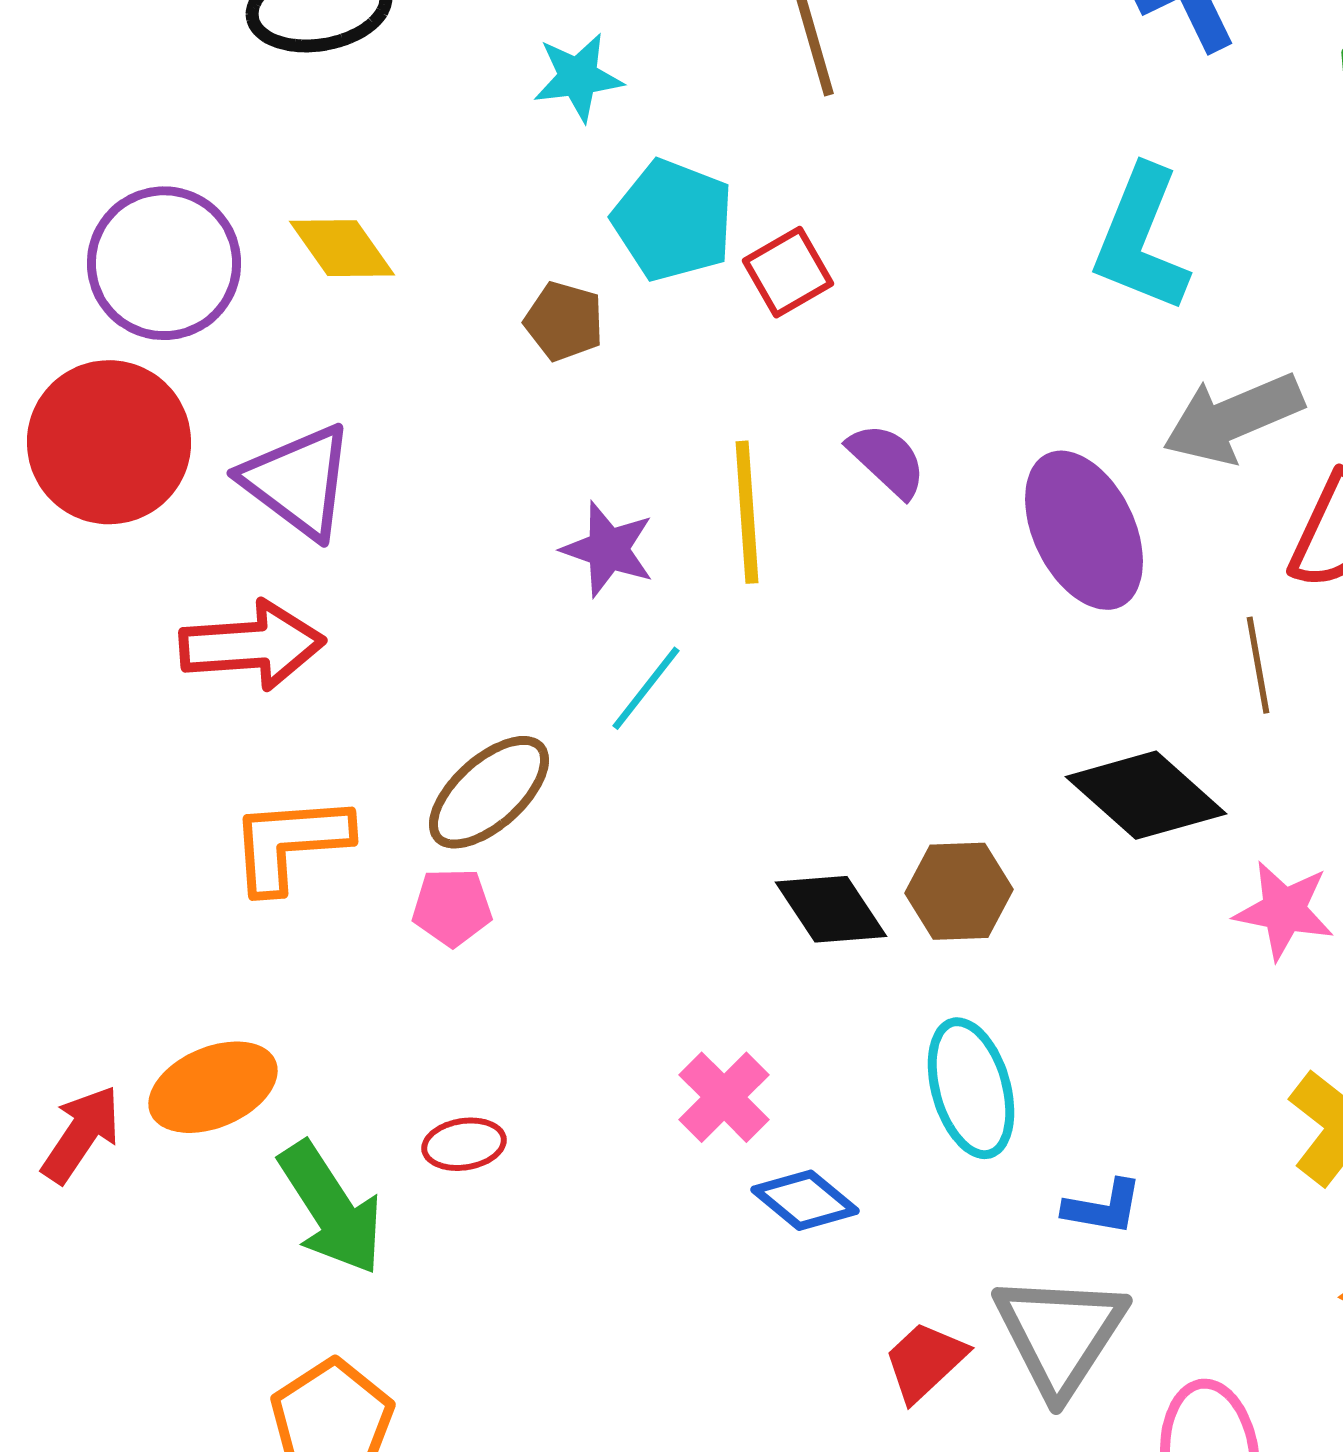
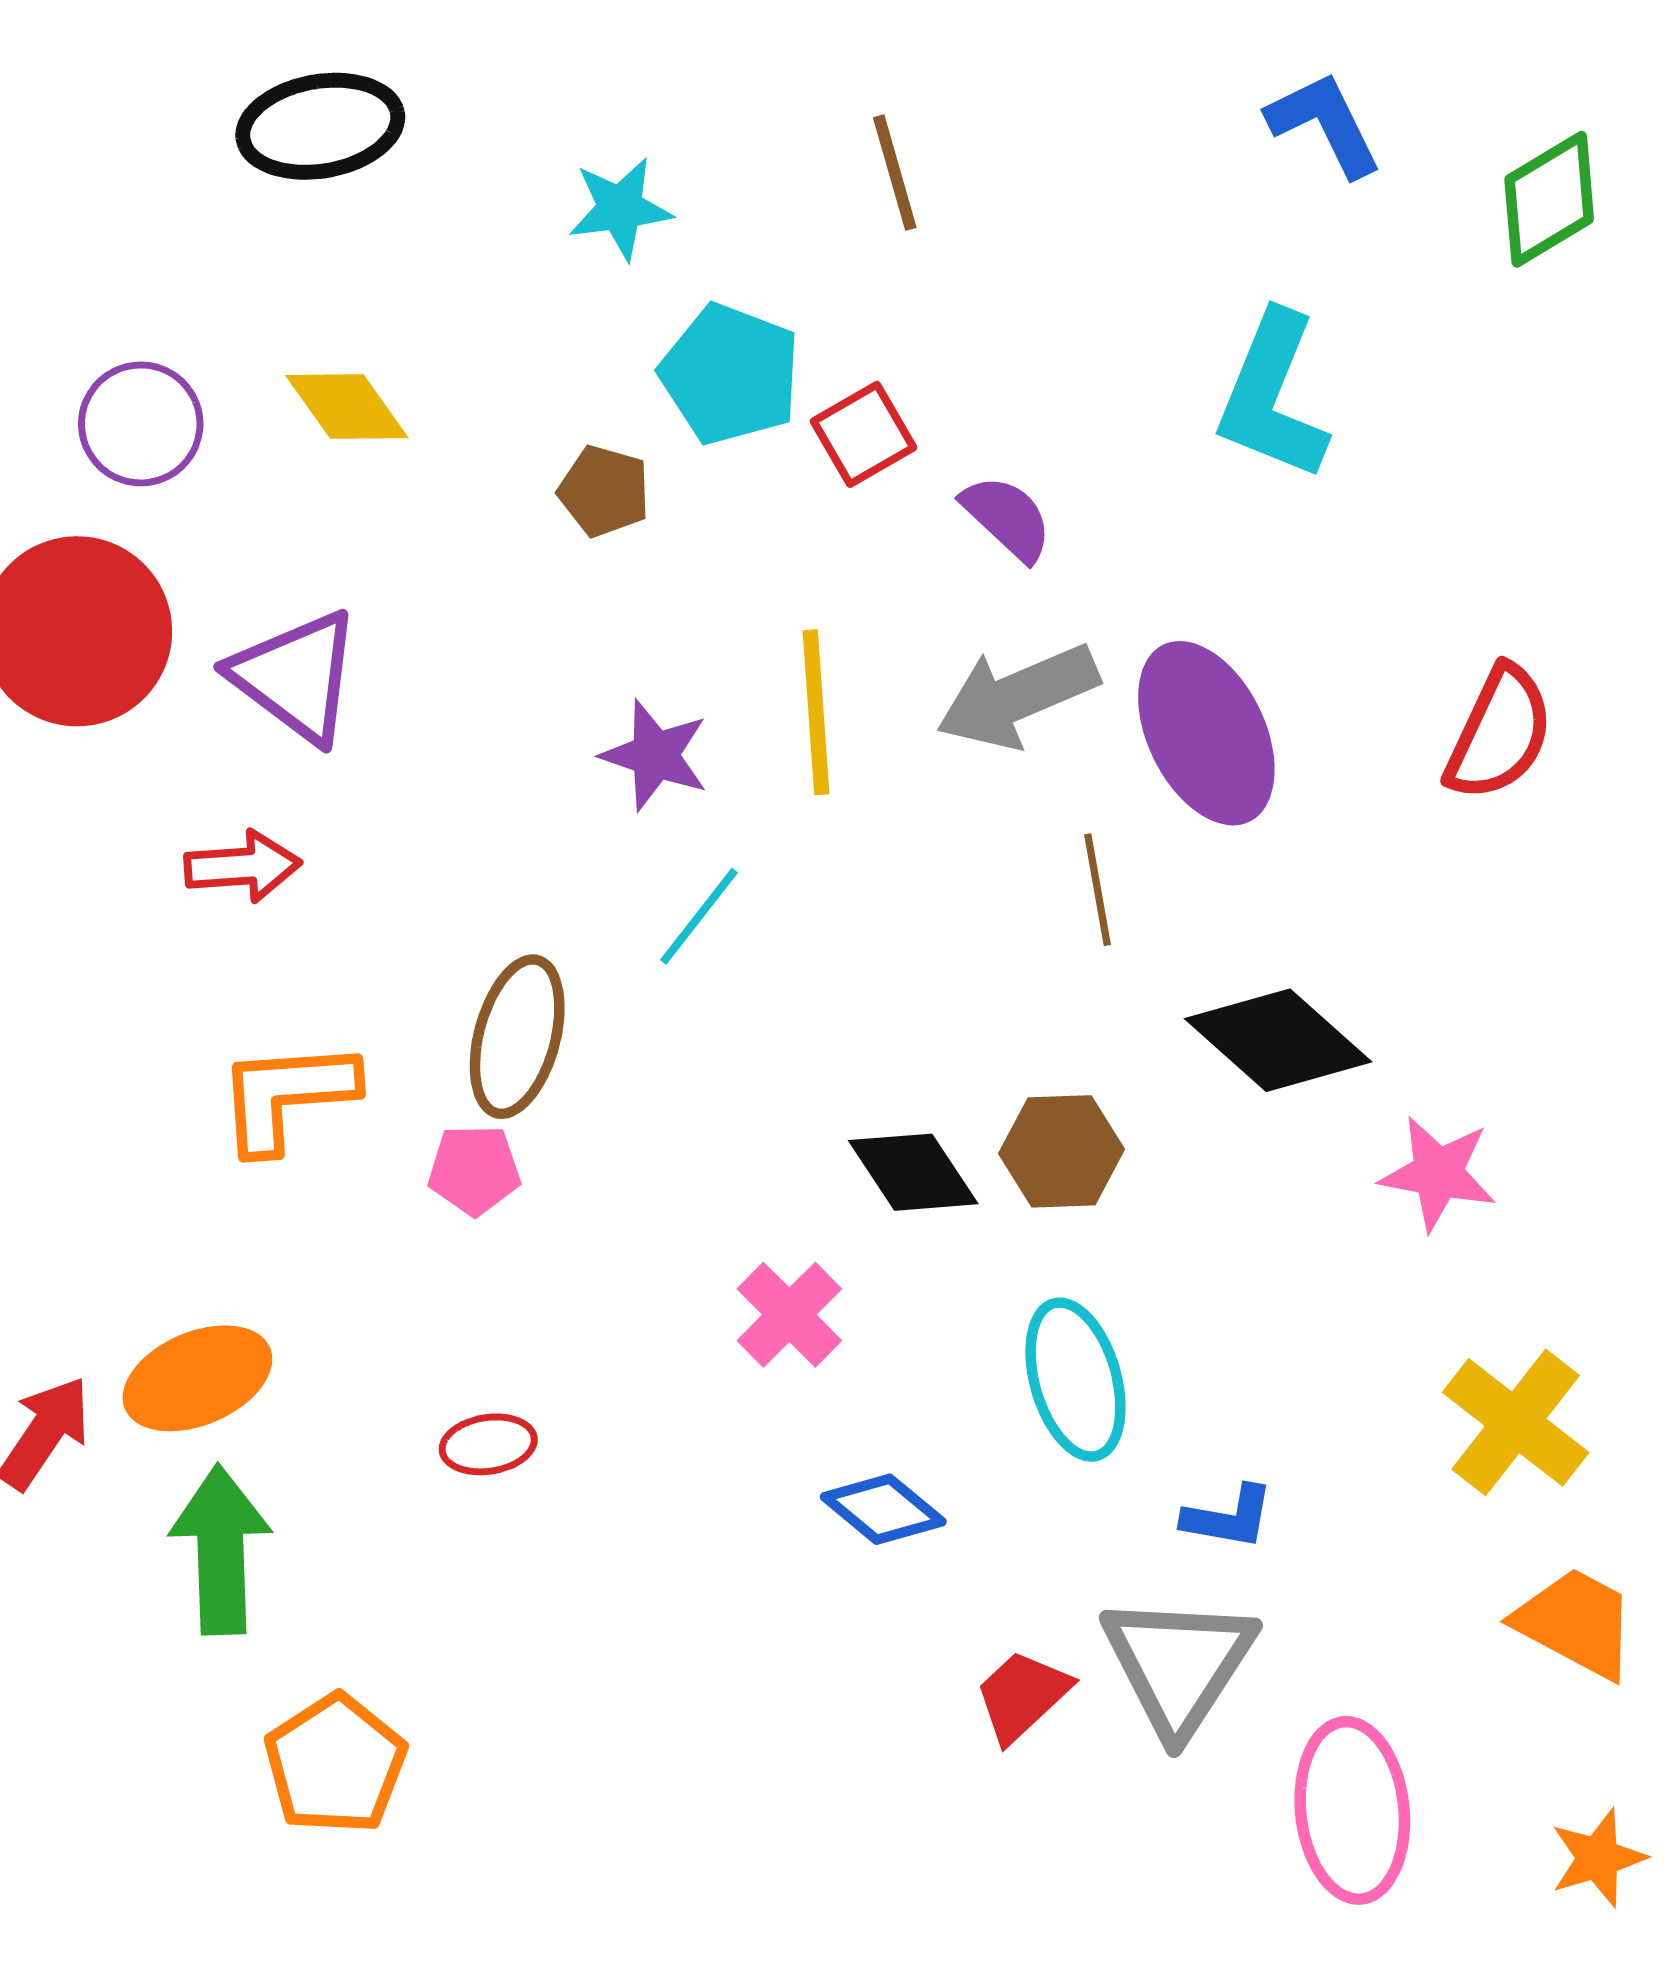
purple circle: (164, 263) -> (141, 424), size x0.7
gray arrow: (1233, 418) -> (1018, 696), moved
purple semicircle: (887, 460) -> (1007, 518), moved
red arrow: (252, 645) -> (243, 866), size x0.7
brown line: (1258, 665) -> (1097, 890), moved
brown ellipse: (489, 792) -> (517, 1037), turned -33
pink cross: (724, 1097) -> (789, 1315), moved
green arrow: (331, 1208) -> (221, 1550), moved, turned -149

